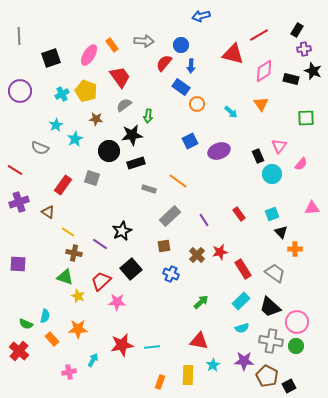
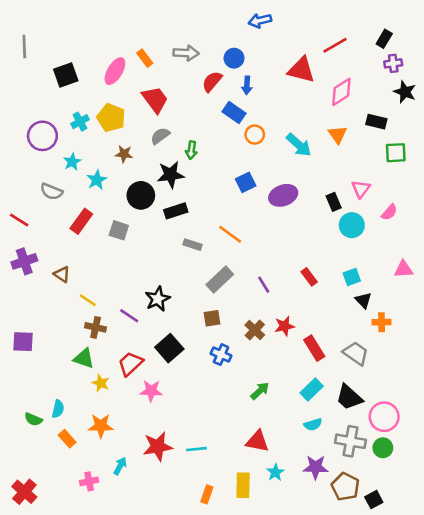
black rectangle: (291, 79) -> (376, 122), moved
purple circle: (20, 91) -> (42, 136), moved
cyan arrow: (231, 112) -> (299, 145), size x1.5
red rectangle: (63, 185) -> (81, 221), moved
red cross: (19, 351) -> (24, 492), moved

